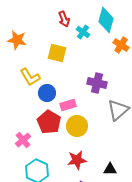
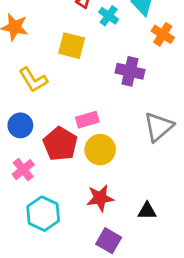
purple cross: (97, 83) -> (130, 71), moved
blue circle: (47, 93) -> (20, 125), moved

